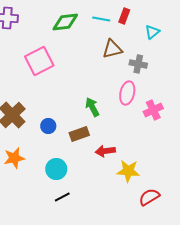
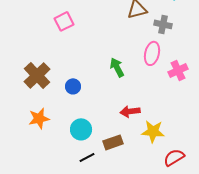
pink square: (39, 61) -> (64, 21), size x0.7
brown rectangle: (79, 134) -> (113, 142), moved

